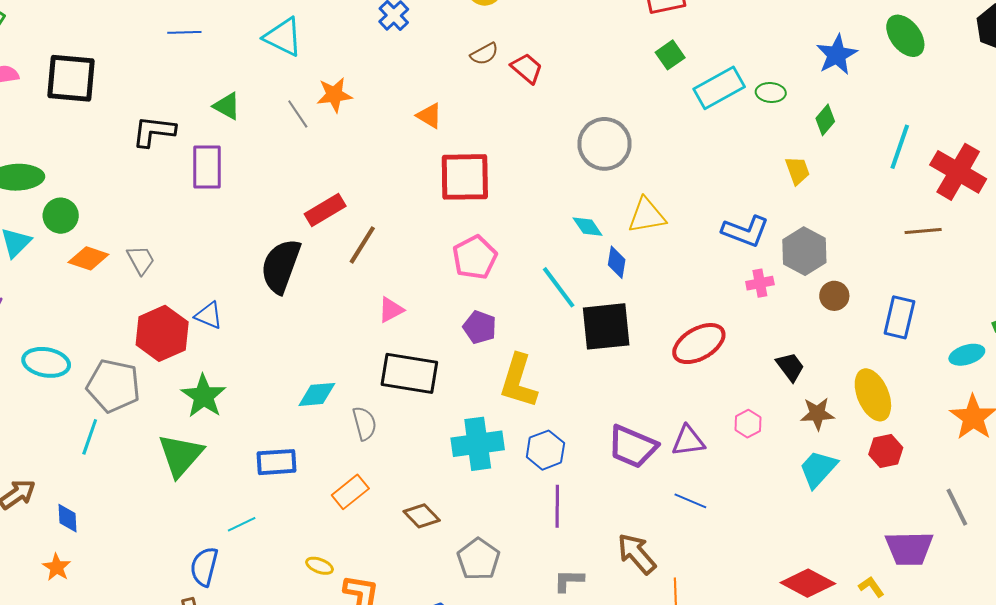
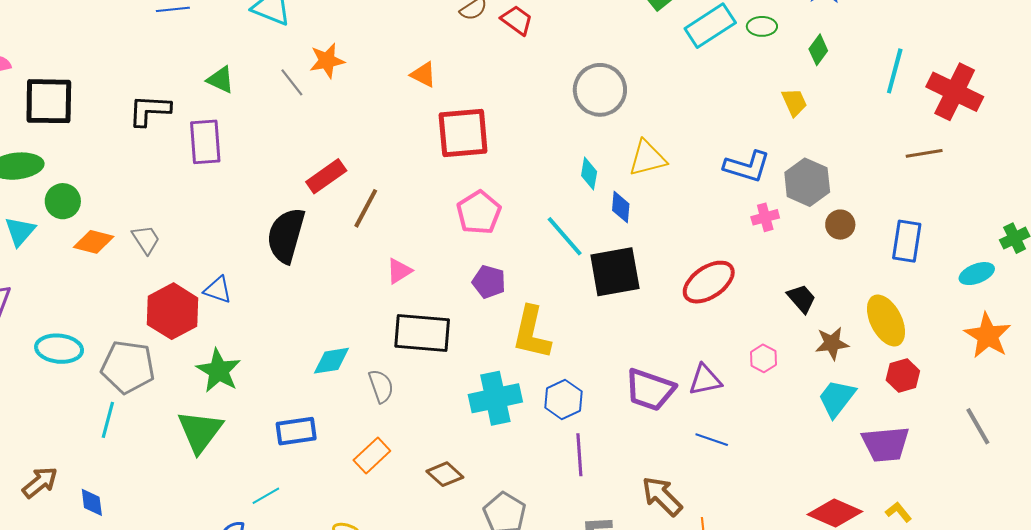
black square: (71, 78) -> (49, 101), moved
cyan diamond: (588, 227) -> (589, 174), turned 48
purple trapezoid: (909, 548) -> (886, 444), moved

